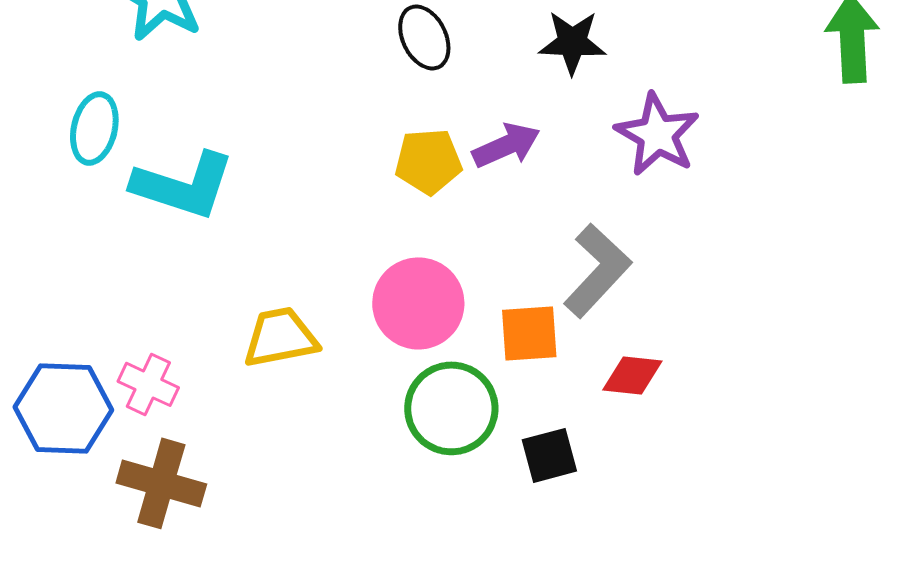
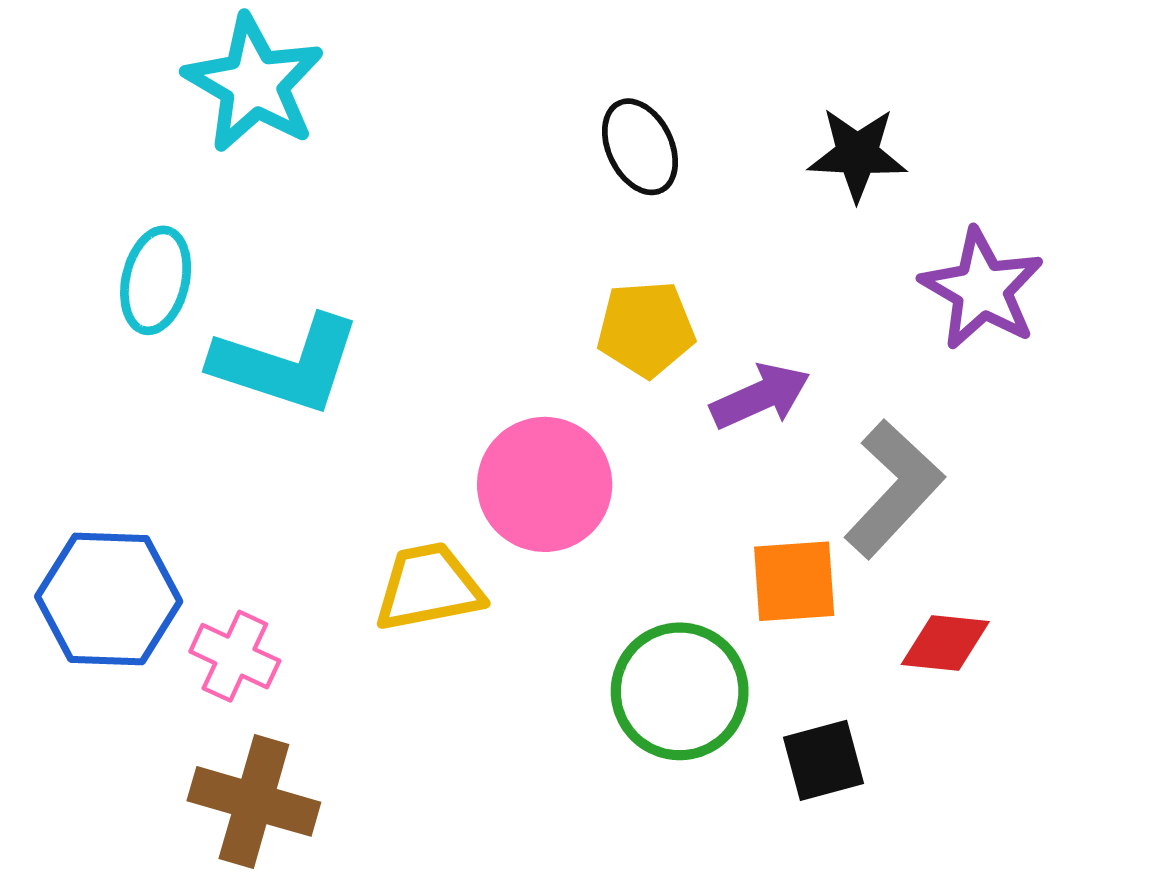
purple arrow: (506, 145) -> (760, 396), moved
pink circle: (418, 303) -> (545, 484), moved
blue hexagon: (63, 408) -> (109, 599), moved

